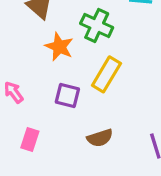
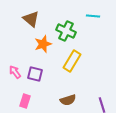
orange star: (59, 47) -> (43, 44), turned 30
purple square: (67, 96) -> (35, 74), moved

